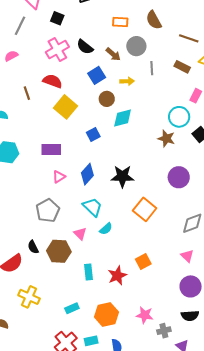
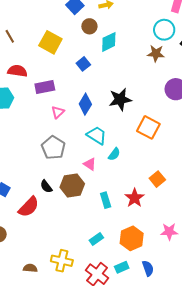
red semicircle: (53, 81) -> (17, 71), moved
yellow cross: (29, 297) -> (62, 261), moved

